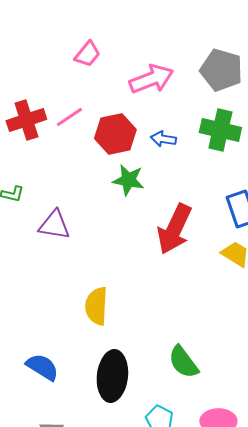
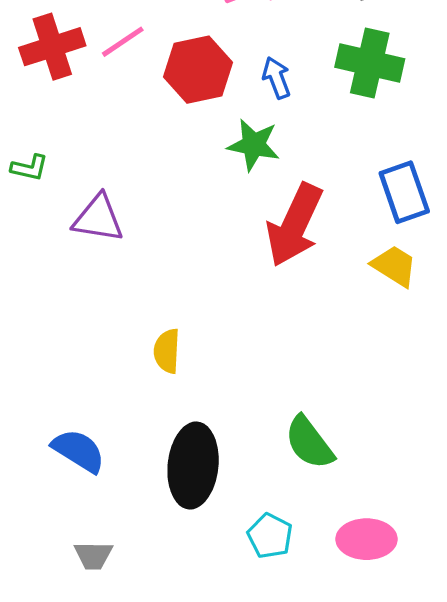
blue arrow: (163, 139) -> (277, 78), turned 60
green star: (128, 180) -> (254, 145), moved
yellow semicircle: (96, 306) -> (167, 351), size x0.7

